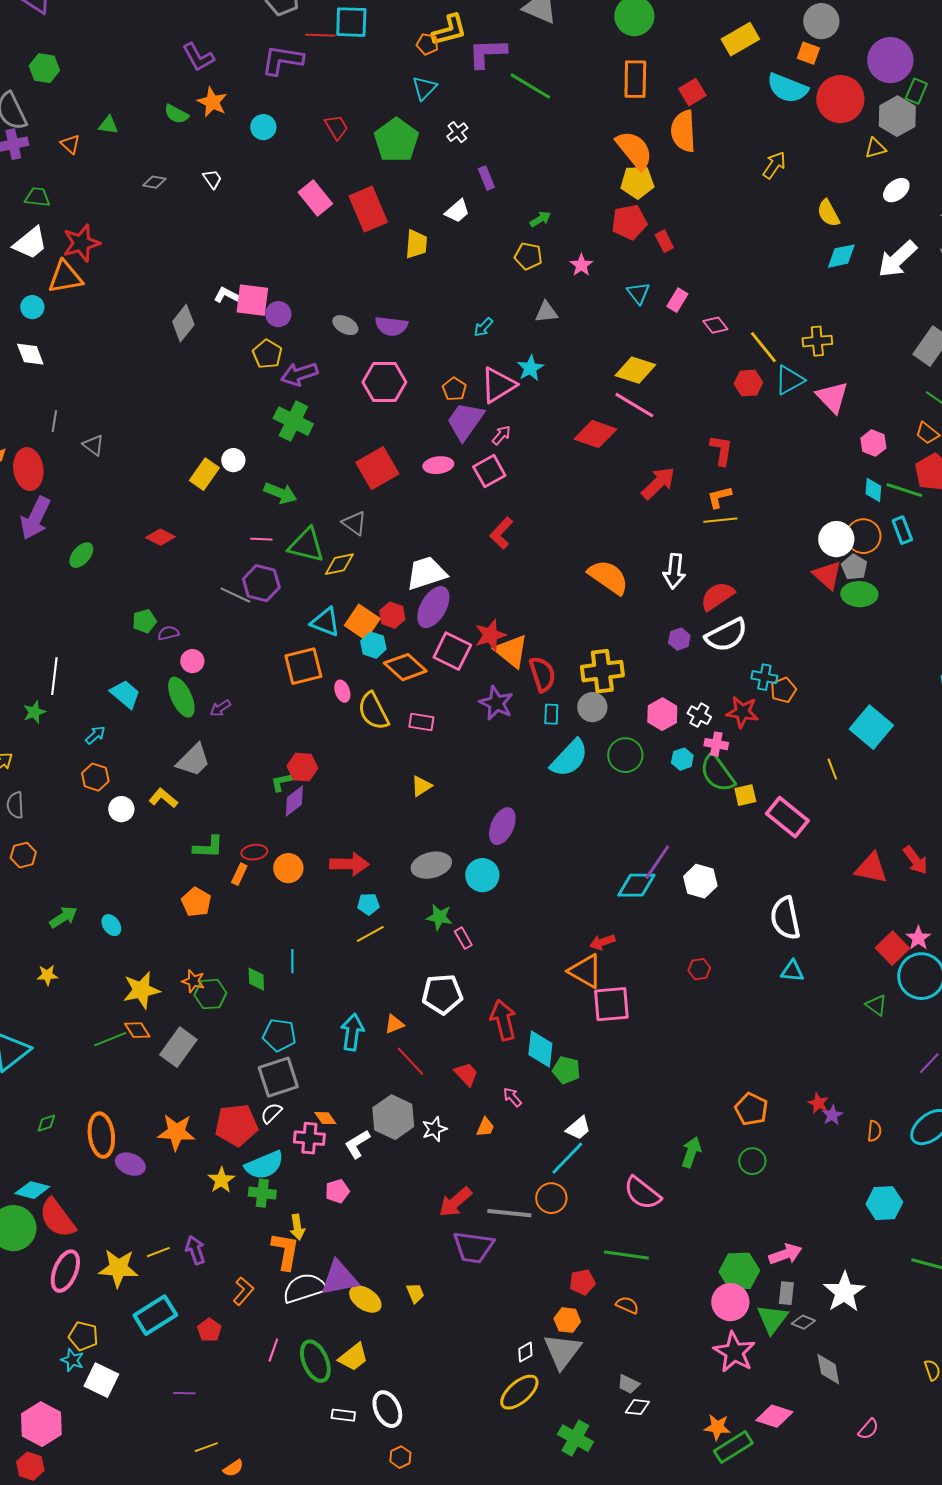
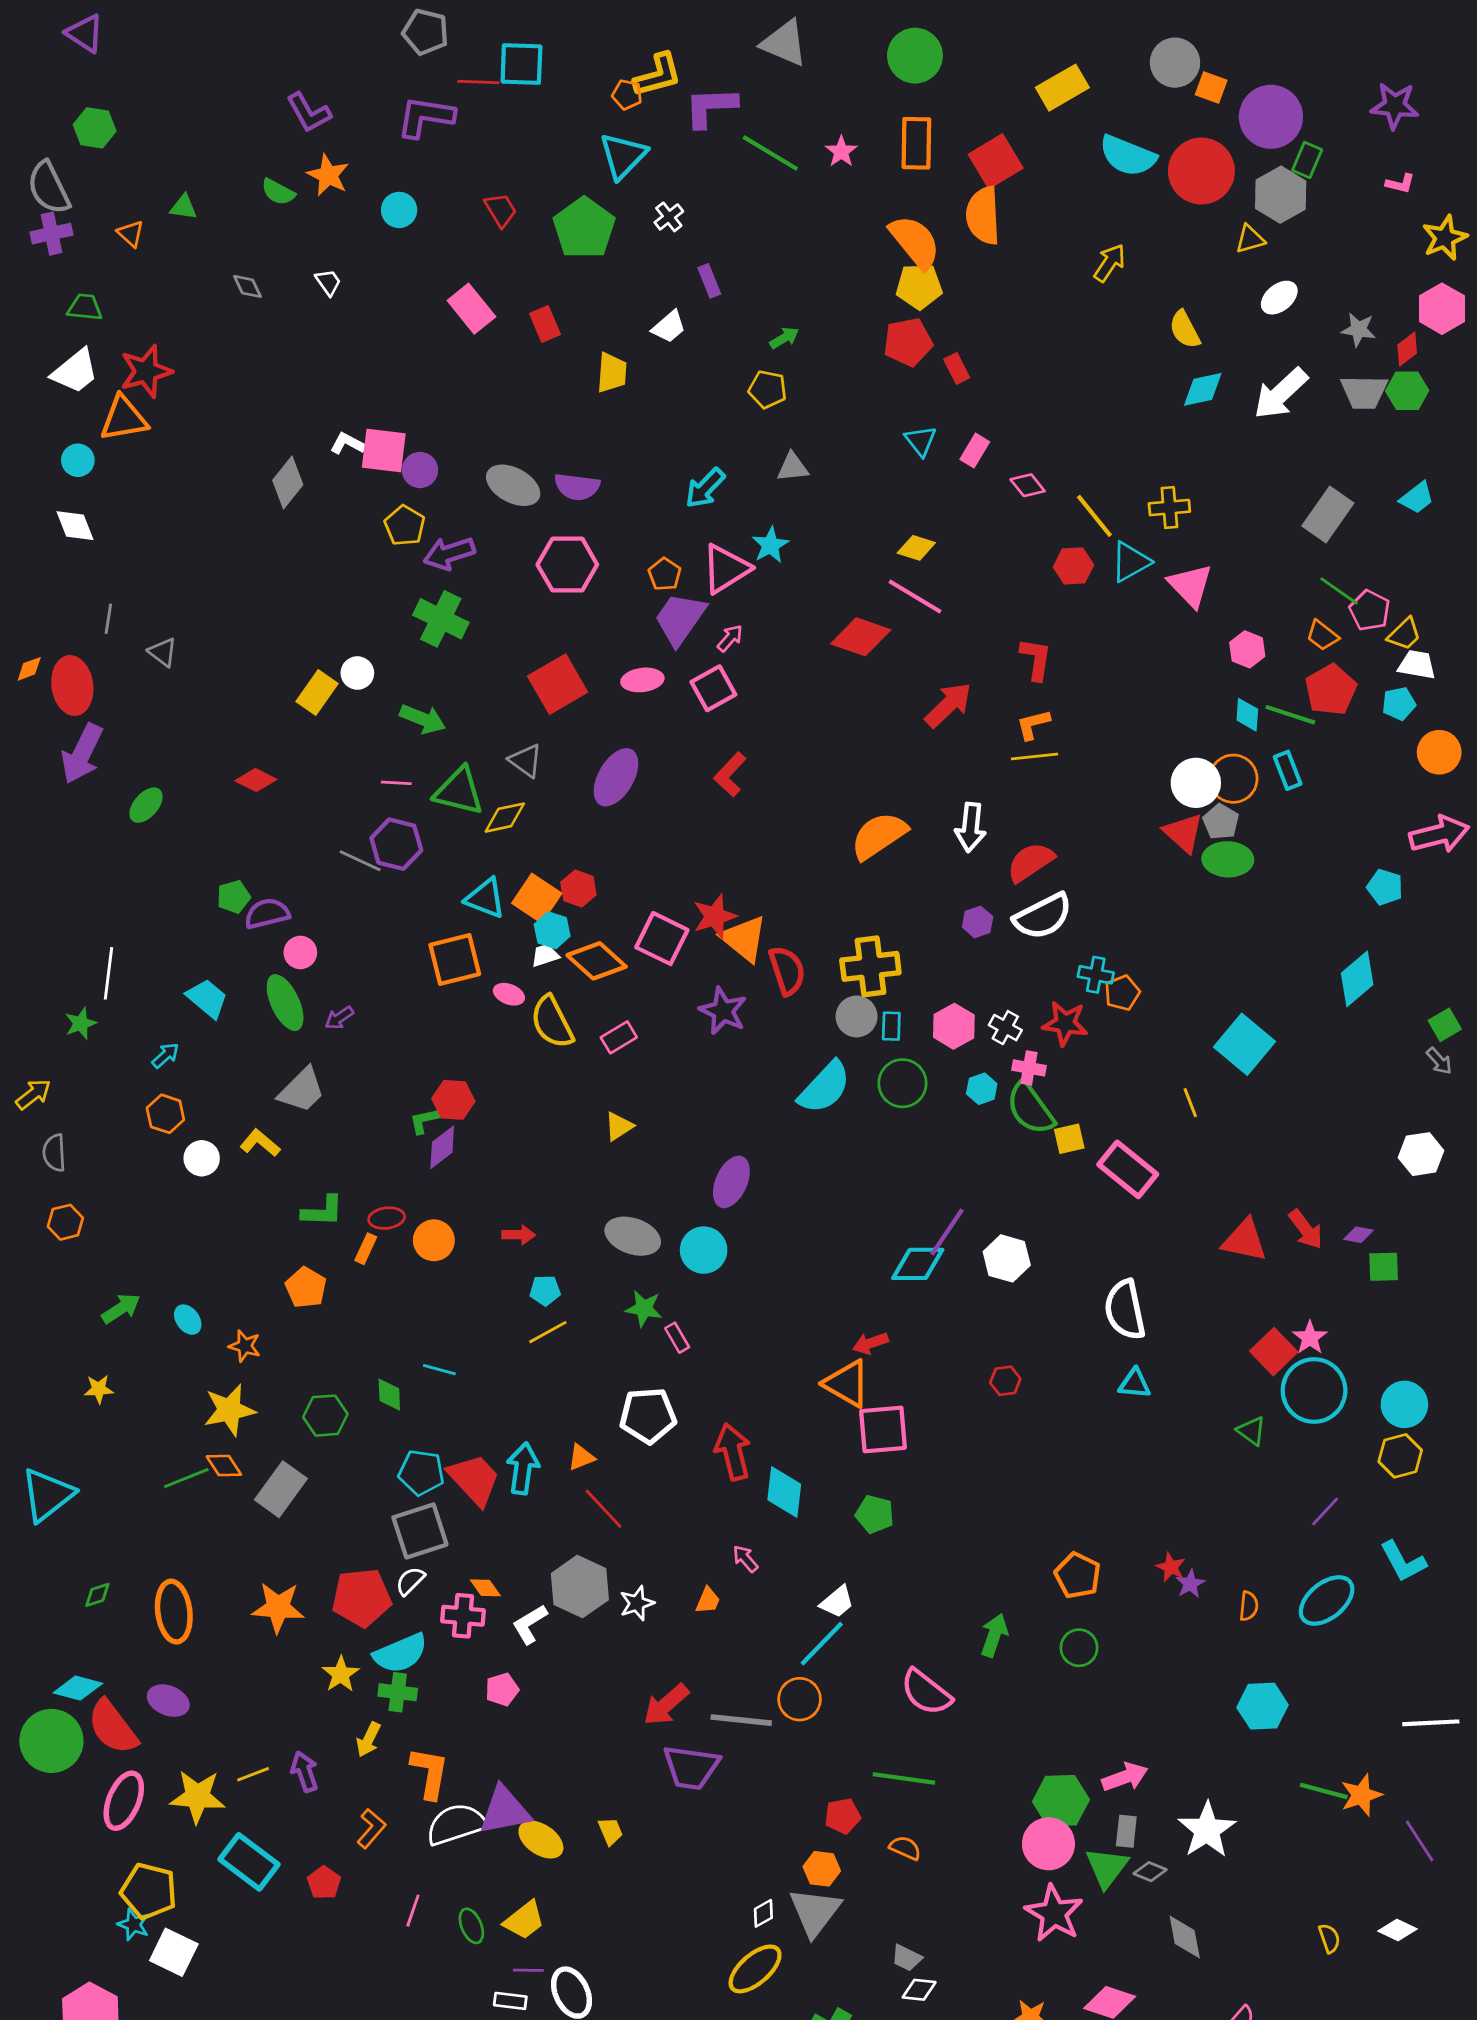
orange square: (808, 53) -> (1211, 88), moved
cyan triangle: (424, 88) -> (623, 156), size x1.4
red square: (692, 92) -> (996, 161), size x1.4
gray diamond: (154, 182) -> (248, 286), turned 55
red rectangle: (368, 209) -> (545, 324), size x0.6
pink star: (581, 265) -> (841, 152), moved
gray ellipse: (345, 325) -> (513, 485), size x1.5
cyan arrow: (483, 327) -> (705, 488), size x1.5
yellow diamond: (635, 370) -> (916, 548), size x0.7
white trapezoid: (426, 573) -> (545, 955), moved, size x0.5
orange semicircle: (608, 577) -> (879, 836), turned -69
purple ellipse: (433, 607) -> (616, 777), moved
purple semicircle: (168, 633) -> (267, 914), size x1.5
pink ellipse: (342, 691) -> (509, 994), turned -50
cyan rectangle: (551, 714) -> (891, 1026), moved
pink rectangle: (421, 722) -> (619, 1037), turned -40
red arrow: (349, 864) -> (519, 1235), size x0.6
gray ellipse: (431, 865) -> (633, 1236), turned 33
cyan line: (292, 961) -> (439, 1370), turned -75
orange star: (193, 981) -> (245, 1346), moved
green pentagon: (566, 1070) -> (875, 1514), moved
red trapezoid: (466, 1074) -> (474, 1479), moved, size x1.6
purple ellipse: (130, 1164) -> (168, 1701), moved
yellow arrow: (297, 1227) -> (368, 1740), moved, turned 35
cyan rectangle: (155, 1315) -> (249, 1862), turned 69
yellow pentagon: (83, 1336) -> (149, 1891), size x1.4
green ellipse: (315, 1361) -> (471, 1926), size x0.6
purple line: (184, 1393) -> (528, 1970), moved

